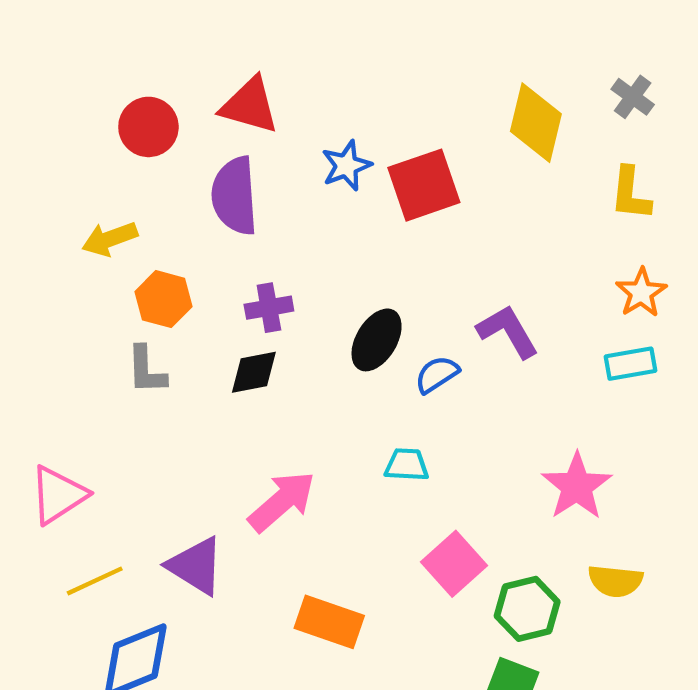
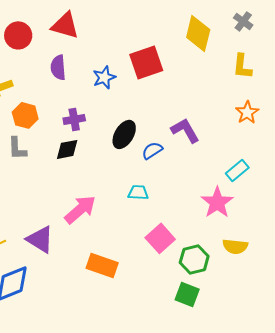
blue star: (346, 166) -> (104, 77), moved
purple semicircle: (235, 196) -> (58, 67), size x0.7
cyan rectangle: (630, 364) -> (237, 170), moved, turned -30

